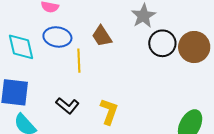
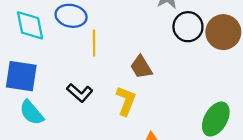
brown trapezoid: (102, 36) -> (141, 67), moved

